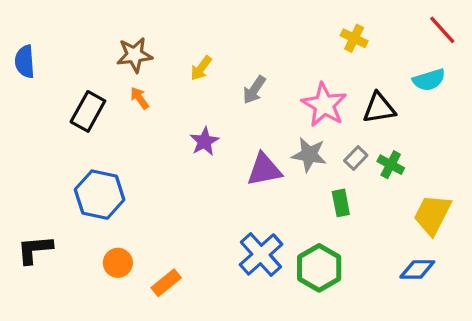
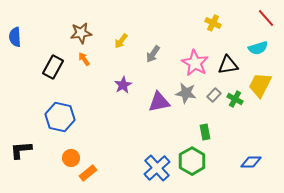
green rectangle: (341, 203) -> (205, 132), moved
yellow trapezoid: (432, 215) -> (260, 85), moved
blue cross: (261, 254) -> (157, 168), moved
orange rectangle: (166, 283) -> (88, 173), moved

